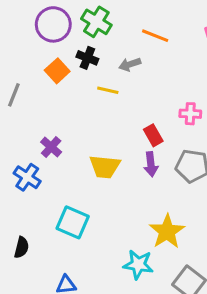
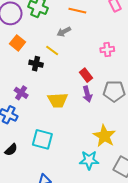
black cross: (87, 58) -> (36, 64), moved
yellow line: (108, 90) -> (52, 50), turned 32
pink cross: (190, 114) -> (107, 50), moved
black semicircle: (22, 247) -> (11, 150), moved, turned 40

